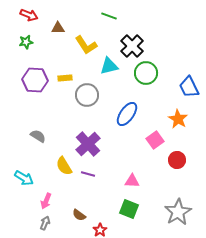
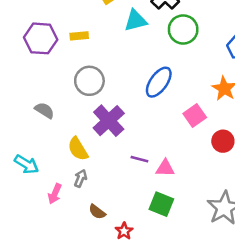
gray circle: (87, 95) -> (89, 81), moved
purple line: (88, 174) -> (139, 159), moved
gray arrow: (45, 223) -> (80, 178), moved

